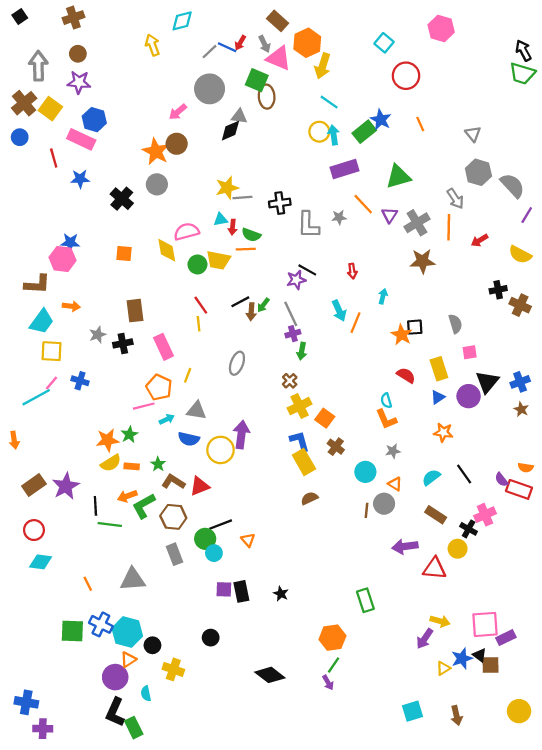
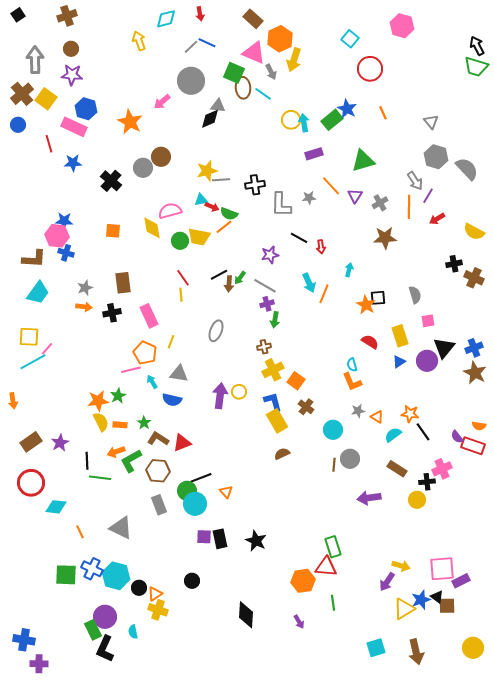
red arrow: (240, 43) -> (200, 14), moved, turned -40
gray arrow: (264, 44) -> (271, 72), moved
cyan line: (329, 102) -> (263, 94), moved
brown circle: (177, 144) -> (161, 157), moved
orange star: (156, 151) -> (130, 122), moved
purple rectangle: (345, 169) -> (314, 154), size x0.7
purple line: (527, 215) -> (428, 196), moved
gray cross: (417, 223) -> (380, 203), size x0.7
red arrow: (233, 227) -> (212, 207), turned -72
orange line: (246, 249) -> (224, 227), turned -36
black line: (307, 270) -> (299, 238), moved
orange arrow: (71, 306) -> (84, 307), moved
gray line: (291, 314) -> (265, 286), turned -35
gray star: (98, 335) -> (85, 288), moved
yellow square: (52, 351) -> (29, 337), moved
blue cross: (80, 381) -> (66, 253), moved
brown cross: (290, 381) -> (264, 347), turned 32
brown star: (521, 409) -> (475, 373), size x1.6
cyan arrow: (167, 419) -> (152, 382), turned -96
orange star: (443, 432) -> (410, 414), moved
yellow circle: (221, 450) -> (239, 392), moved, size x0.6
yellow semicircle: (111, 463) -> (101, 422), turned -84
orange triangle: (395, 484) -> (377, 417), moved
purple star: (66, 486) -> (60, 443), size x0.7
black cross: (469, 529) -> (427, 482), turned -35
red circle: (34, 530) -> (31, 483), size x1.4
cyan circle: (214, 553) -> (195, 504), size x1.5
cyan diamond: (41, 562) -> (56, 507), moved
red triangle: (435, 568) -> (326, 567), moved
gray triangle: (133, 579) -> (121, 528), turned 30
black star: (281, 594) -> (256, 541), size x1.5
orange triangle: (128, 660) -> (155, 594), moved
green line: (334, 665) -> (333, 603), moved, turned -42
yellow triangle: (443, 668) -> (404, 609), size x1.6
black diamond: (270, 675) -> (246, 615), turned 56
brown arrow: (456, 716) -> (416, 652), size x1.4
green rectangle: (134, 728) -> (93, 630), moved

